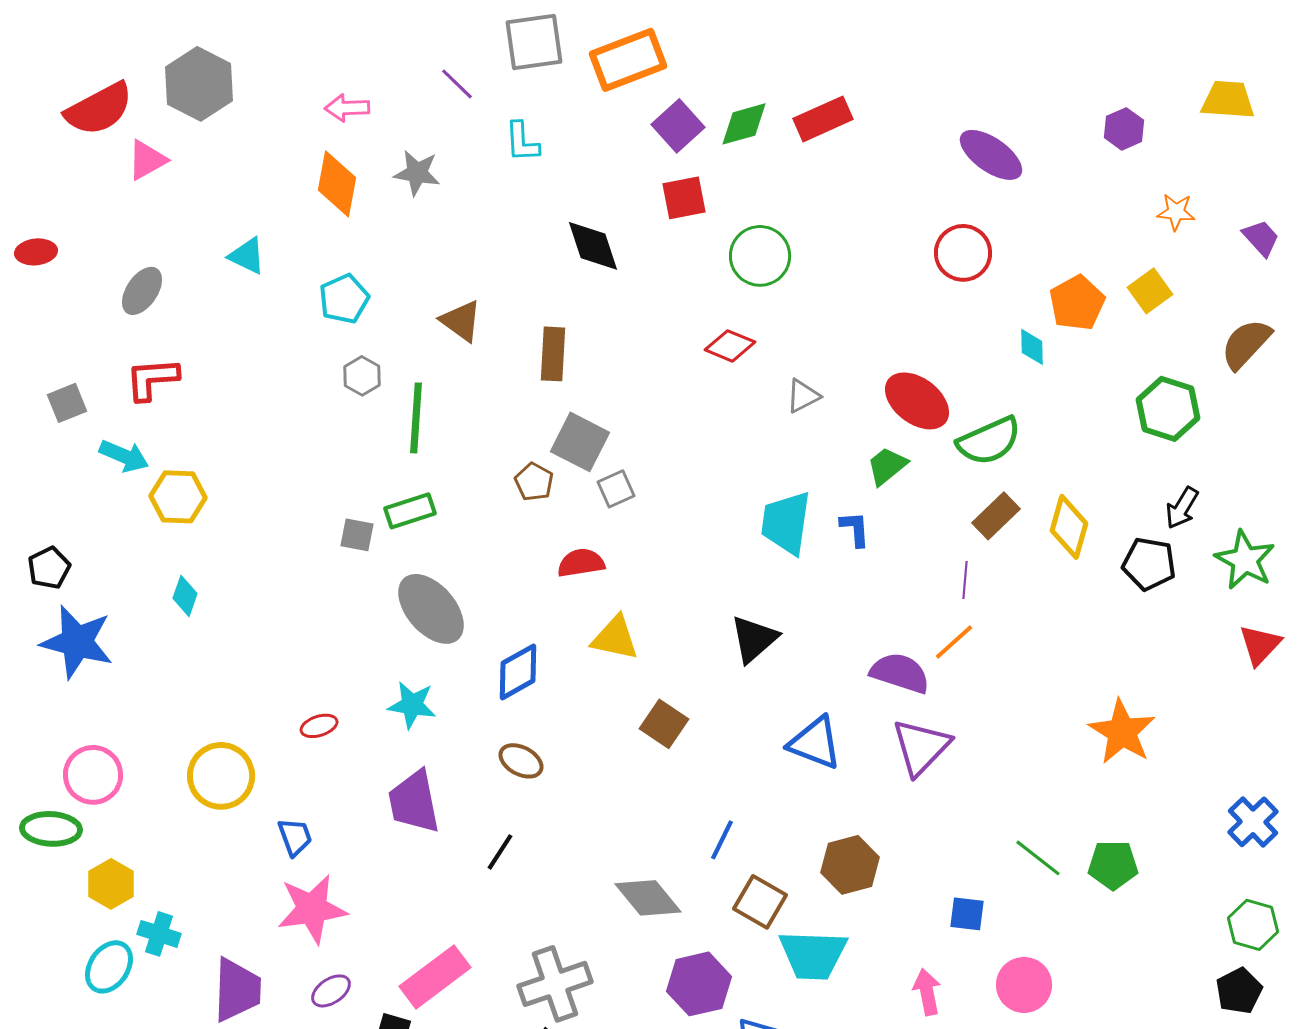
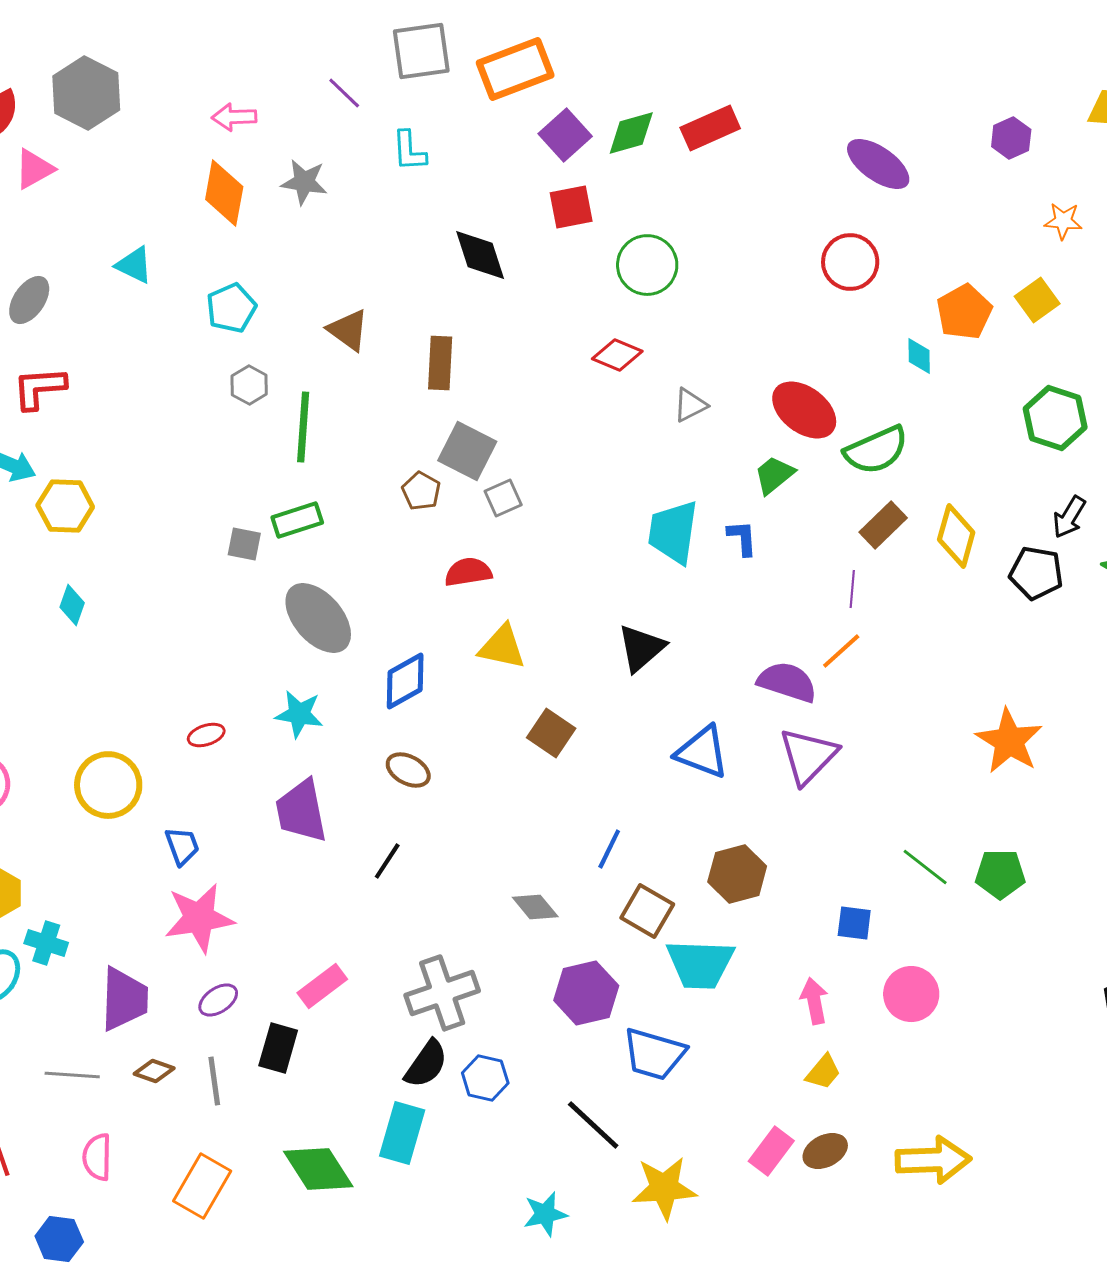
gray diamond: (648, 898) -> (535, 907), size x0.7
pink rectangle: (435, 977) -> (322, 986), size x0.7

